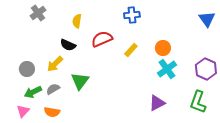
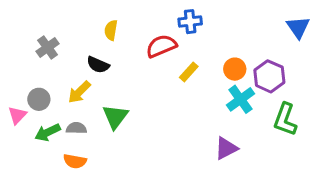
gray cross: (38, 13) -> (48, 47), moved
red semicircle: (102, 39) -> (161, 46), moved
purple hexagon: (206, 69) -> (269, 76), moved
gray semicircle: (53, 89) -> (76, 128), turned 32
green L-shape: (198, 102) -> (285, 119), moved
pink triangle: (23, 111) -> (17, 115), moved

